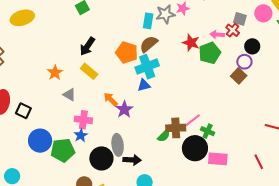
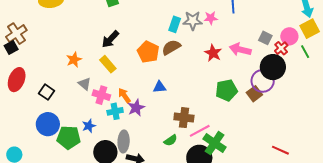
red cross: (233, 30) -> (281, 48), moved
pink arrow: (217, 35) -> (240, 49), size x1.5
black circle: (252, 46) -> (273, 67), size x1.6
green pentagon: (210, 53) -> (226, 90), moved
purple circle: (244, 62) -> (263, 81), size x1.5
cyan cross: (147, 67) -> (115, 111), moved, size x0.7
black square: (23, 111) -> (46, 92), moved
pink cross: (83, 120) -> (101, 95), moved
brown cross: (176, 128) -> (184, 118), moved
green cross: (208, 131) -> (215, 143), size x1.6

